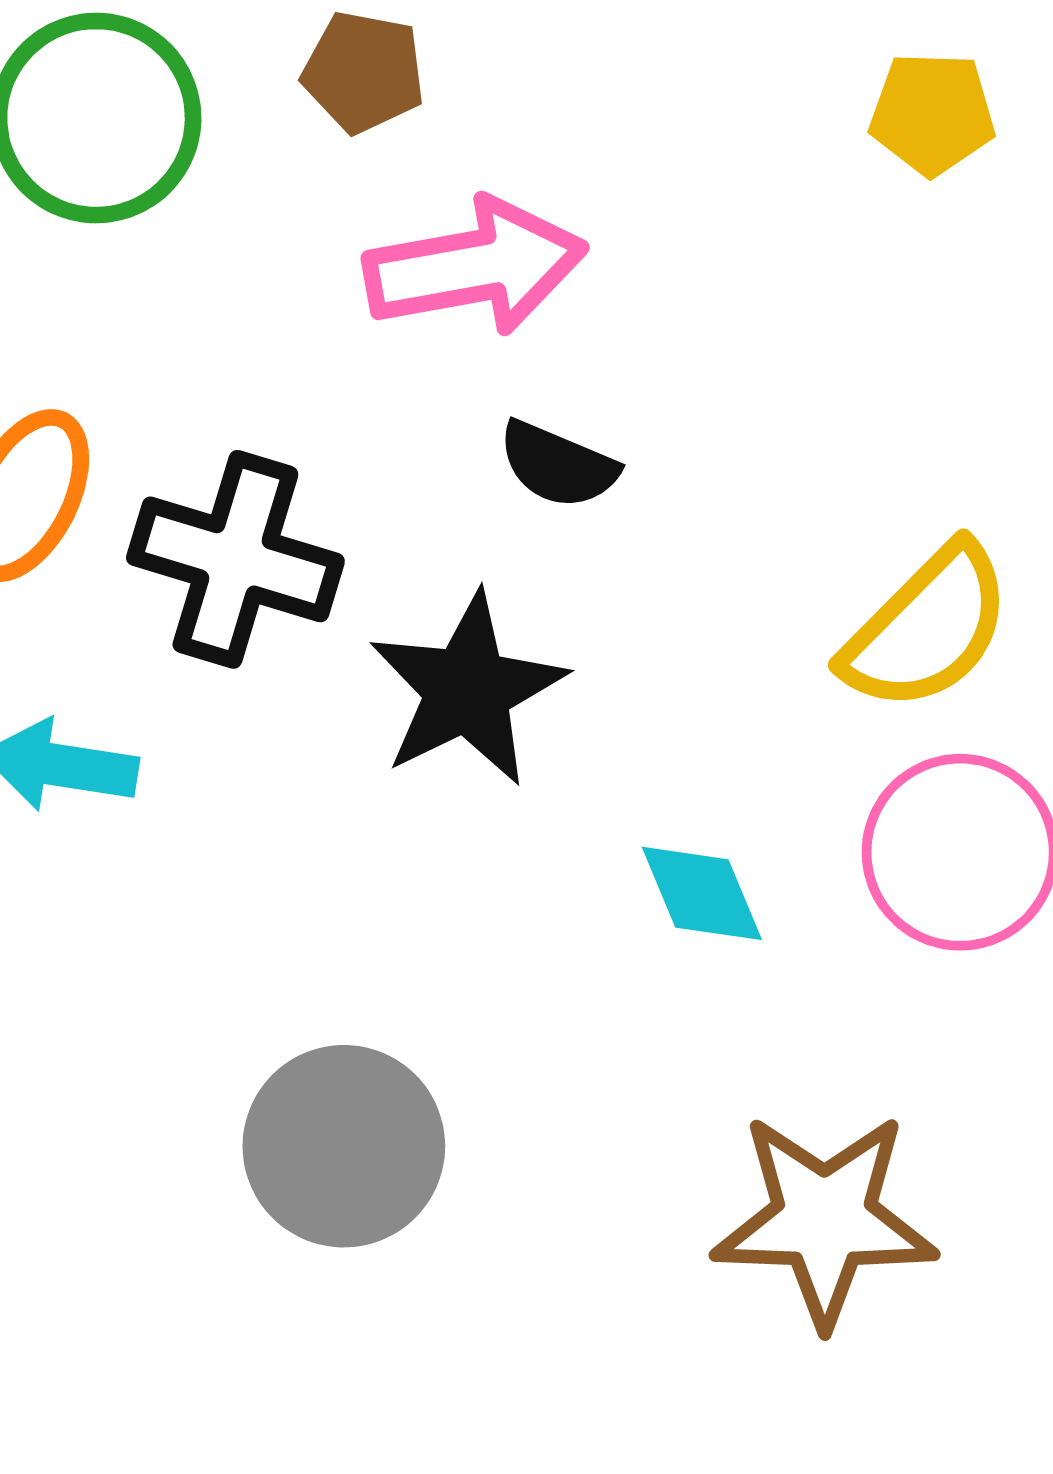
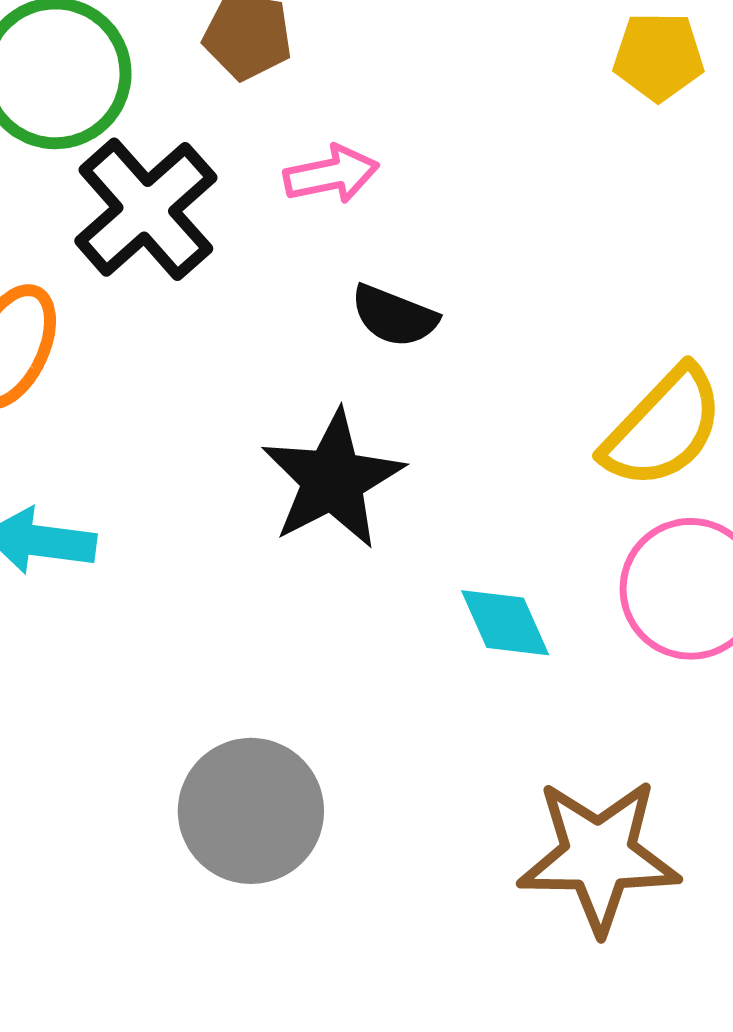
pink arrow: (475, 267) -> (331, 174), size x0.6
black cross: (235, 559) -> (146, 209), moved, turned 33

